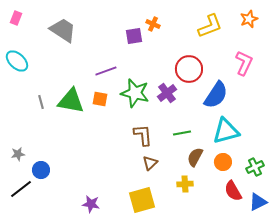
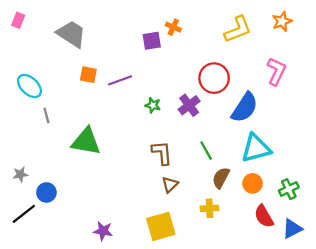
cyan ellipse: (17, 61) -> (29, 86), moved
green star: (135, 93) -> (153, 105), size x0.5
orange square: (100, 99) -> (88, 75), moved
green triangle: (71, 101) -> (86, 141), moved
green line: (182, 133) -> (206, 151), turned 72

